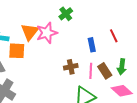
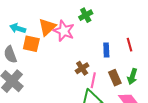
pink star: (47, 33) -> (64, 31), turned 30
brown cross: (71, 67) -> (82, 68), turned -32
pink line: (91, 71) -> (93, 80), moved

